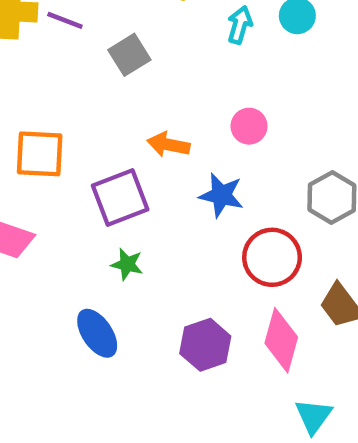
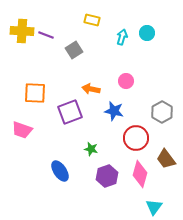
green star: (127, 264) -> (91, 149), moved

